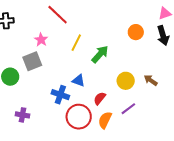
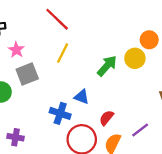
pink star: (41, 40) -> (16, 50), moved
yellow line: (76, 43) -> (63, 53), moved
yellow circle: (126, 81) -> (135, 58), moved

